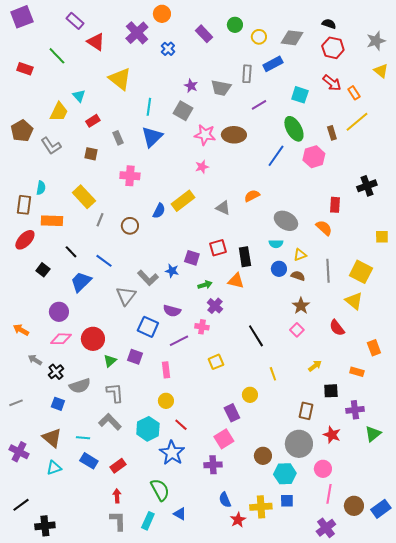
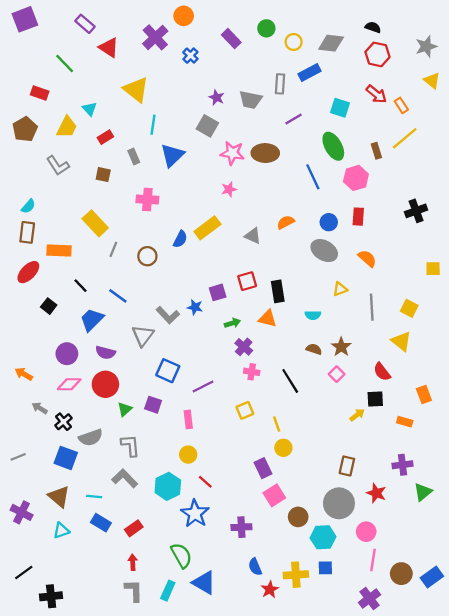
red rectangle: (25, 69) -> (40, 93), moved
cyan line: (149, 107) -> (153, 125), moved
brown pentagon: (22, 131) -> (25, 129), moved
blue line: (276, 156) -> (313, 177), turned -60
cyan semicircle: (41, 188) -> (28, 206), moved, turned 32
red rectangle: (335, 205) -> (358, 217), moved
cyan semicircle: (276, 244) -> (313, 315), moved
purple square: (192, 258) -> (218, 292), turned -35
blue circle: (279, 269) -> (329, 222), moved
yellow square: (361, 272) -> (409, 308), size x0.7
brown semicircle: (298, 276) -> (314, 349), moved
purple semicircle: (172, 311) -> (105, 353), moved
pink cross: (202, 327) -> (252, 372), moved
yellow line: (273, 374) -> (277, 424), moved
black square: (331, 391) -> (375, 399), moved
blue square: (58, 404) -> (66, 458), size x1.5
pink square: (224, 439) -> (274, 495), moved
blue triangle: (180, 514) -> (204, 583), size x1.6

